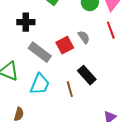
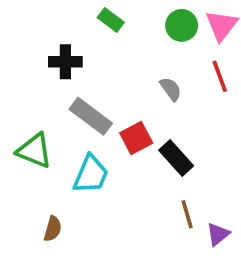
red square: (65, 45) -> (136, 138), moved
brown line: (70, 89) -> (187, 214), moved

